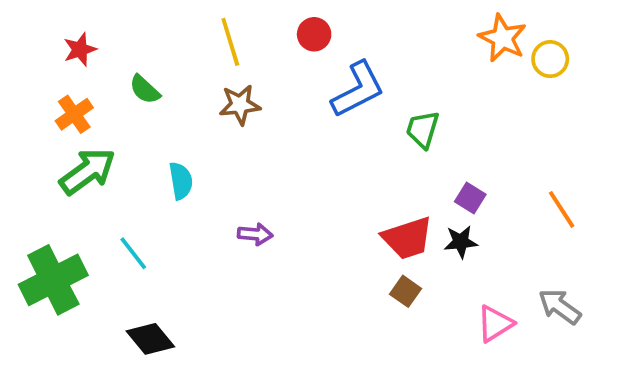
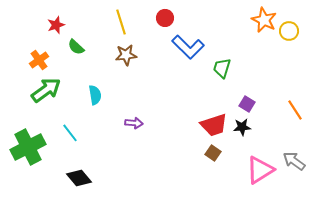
red star: (80, 49) -> (56, 25), moved
blue L-shape: (358, 89) -> (188, 47), turned 72
pink triangle: (495, 324) -> (260, 170), size x1.4

